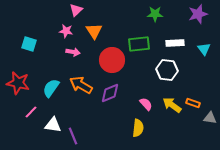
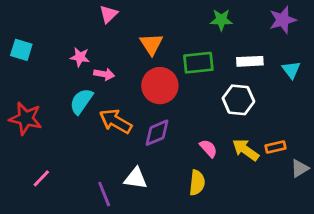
pink star: (66, 31) -> (80, 57), moved
orange triangle: (94, 31) -> (151, 44), moved
cyan square: (29, 44) -> (21, 50), moved
cyan semicircle: (51, 88) -> (81, 101), moved
orange rectangle: (193, 103) -> (276, 147), turned -32
pink line: (31, 112) -> (41, 178), moved
gray triangle: (210, 118) -> (300, 168), turned -40
white triangle: (53, 125) -> (136, 178), moved

